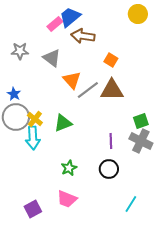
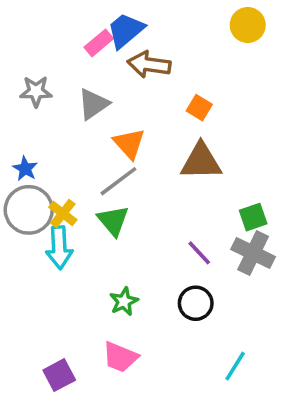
gray triangle: (52, 58) -> (93, 104), turned 48
gray line: (88, 90) -> (118, 181), moved
green triangle: (63, 123) -> (113, 221), turned -48
purple line: (111, 141) -> (199, 253), turned -42

